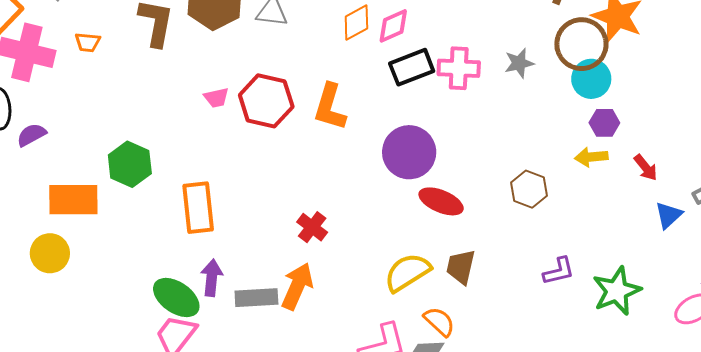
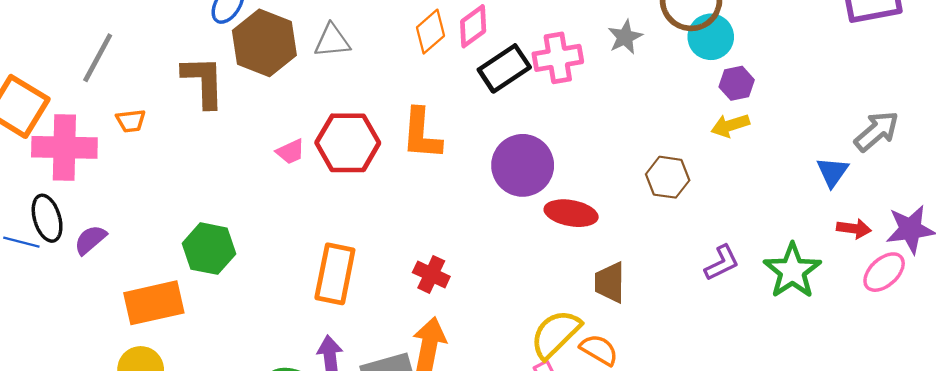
red arrow: (646, 168) -> (854, 229), moved, turned -32
orange rectangle: (198, 208) -> (335, 274), moved, turned 30
yellow semicircle: (407, 272) -> (555, 334), moved

